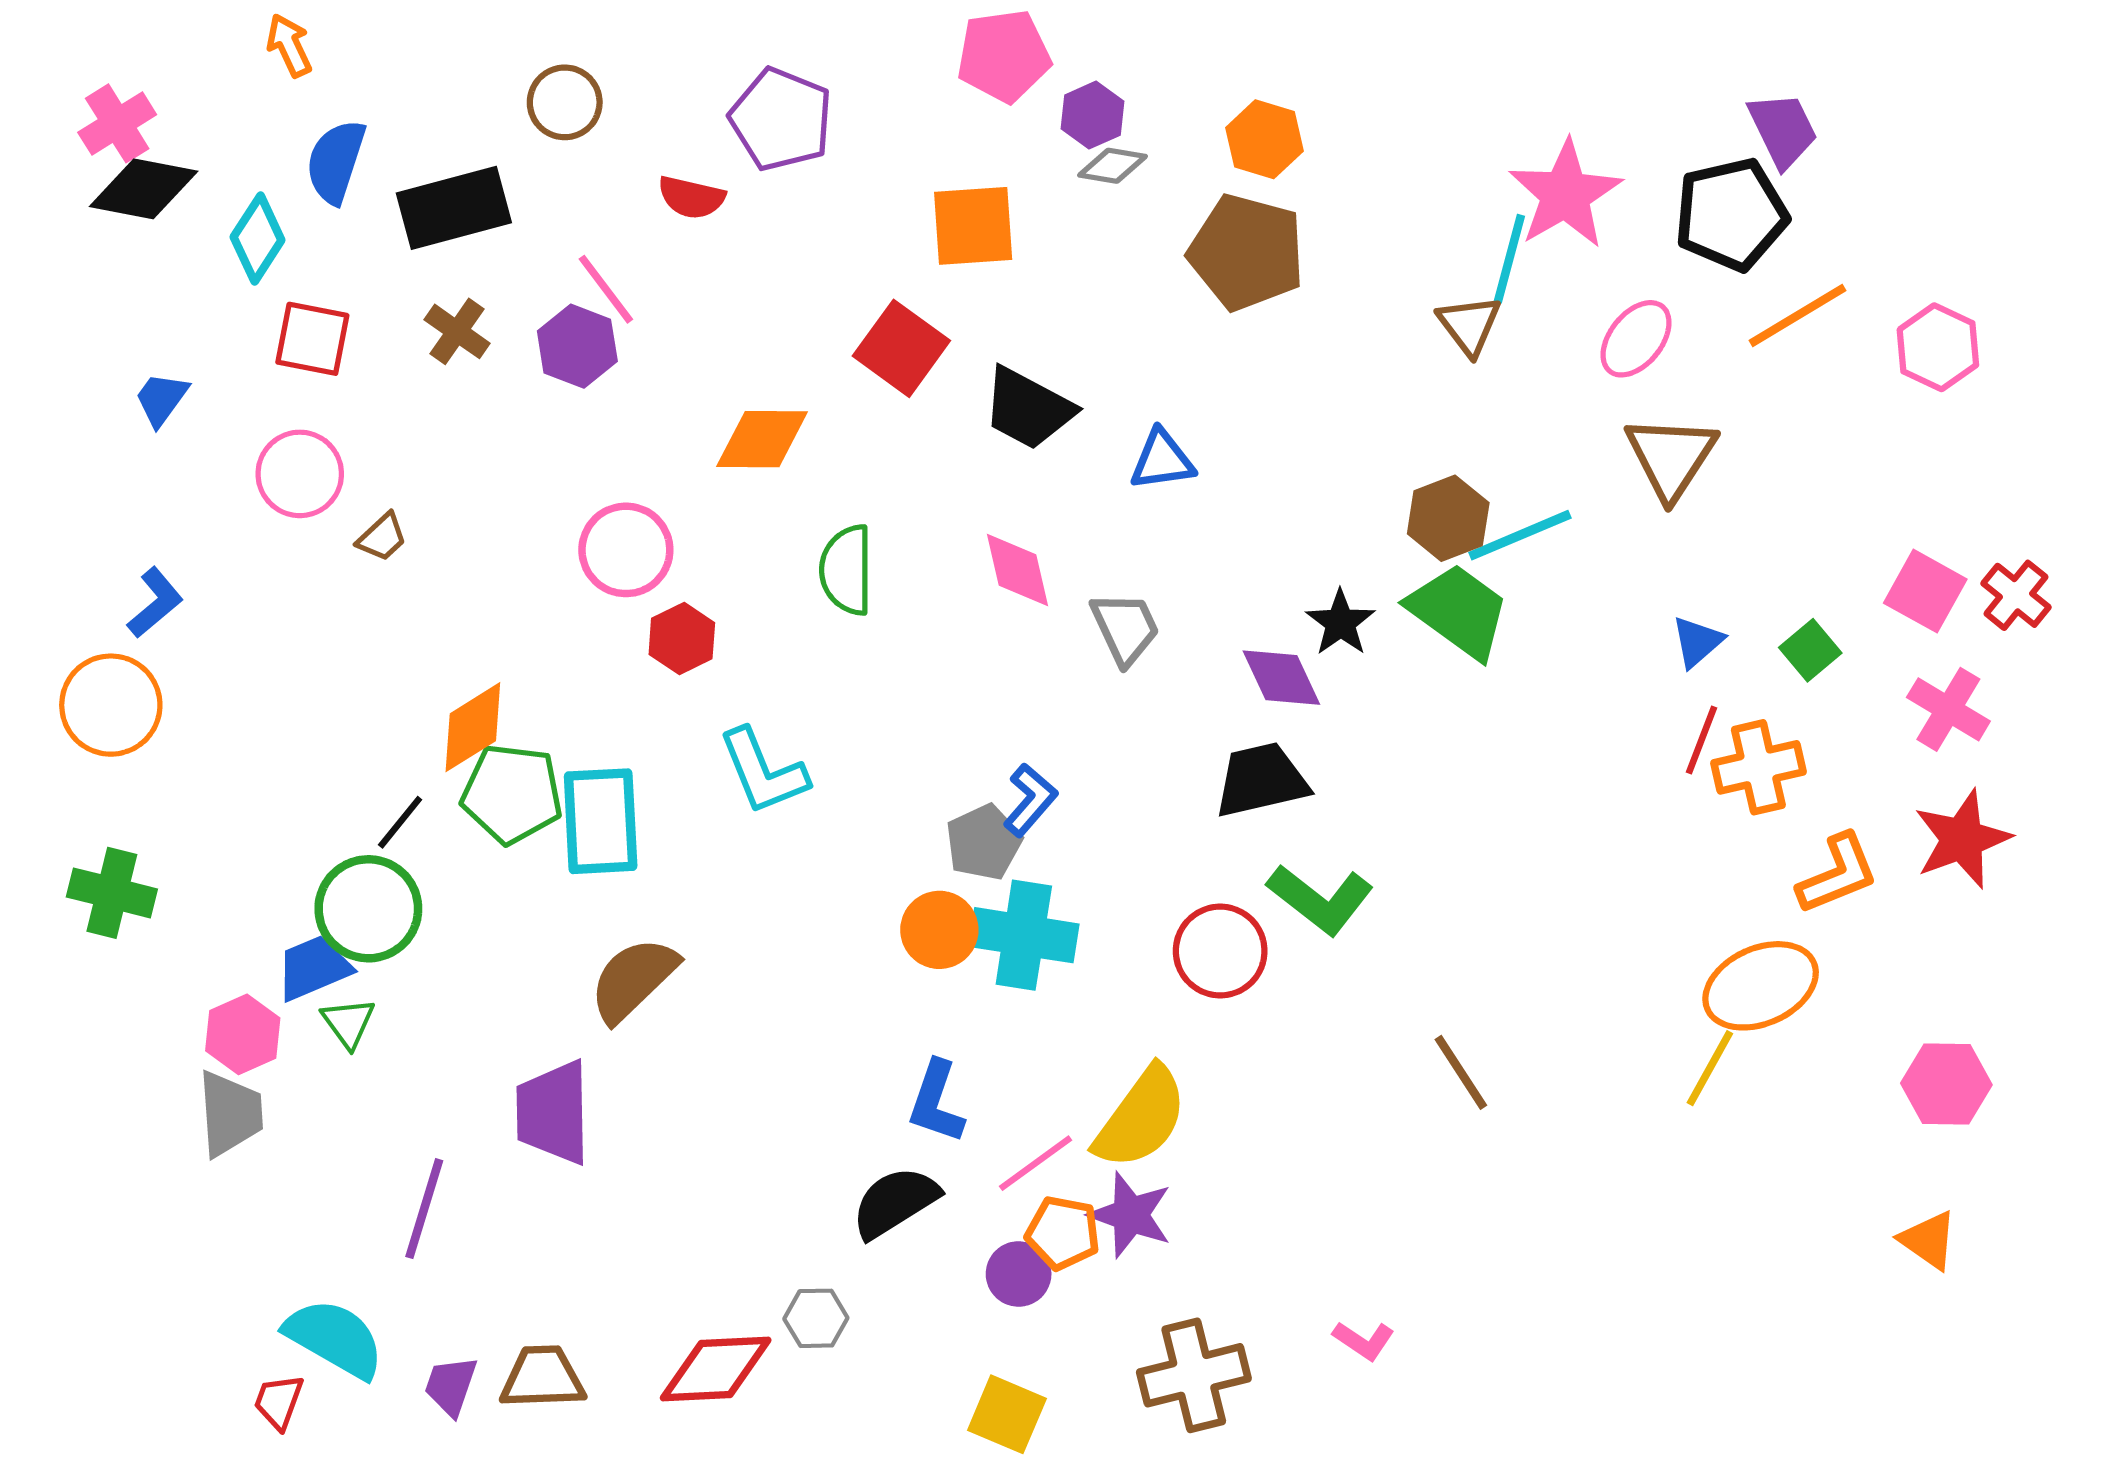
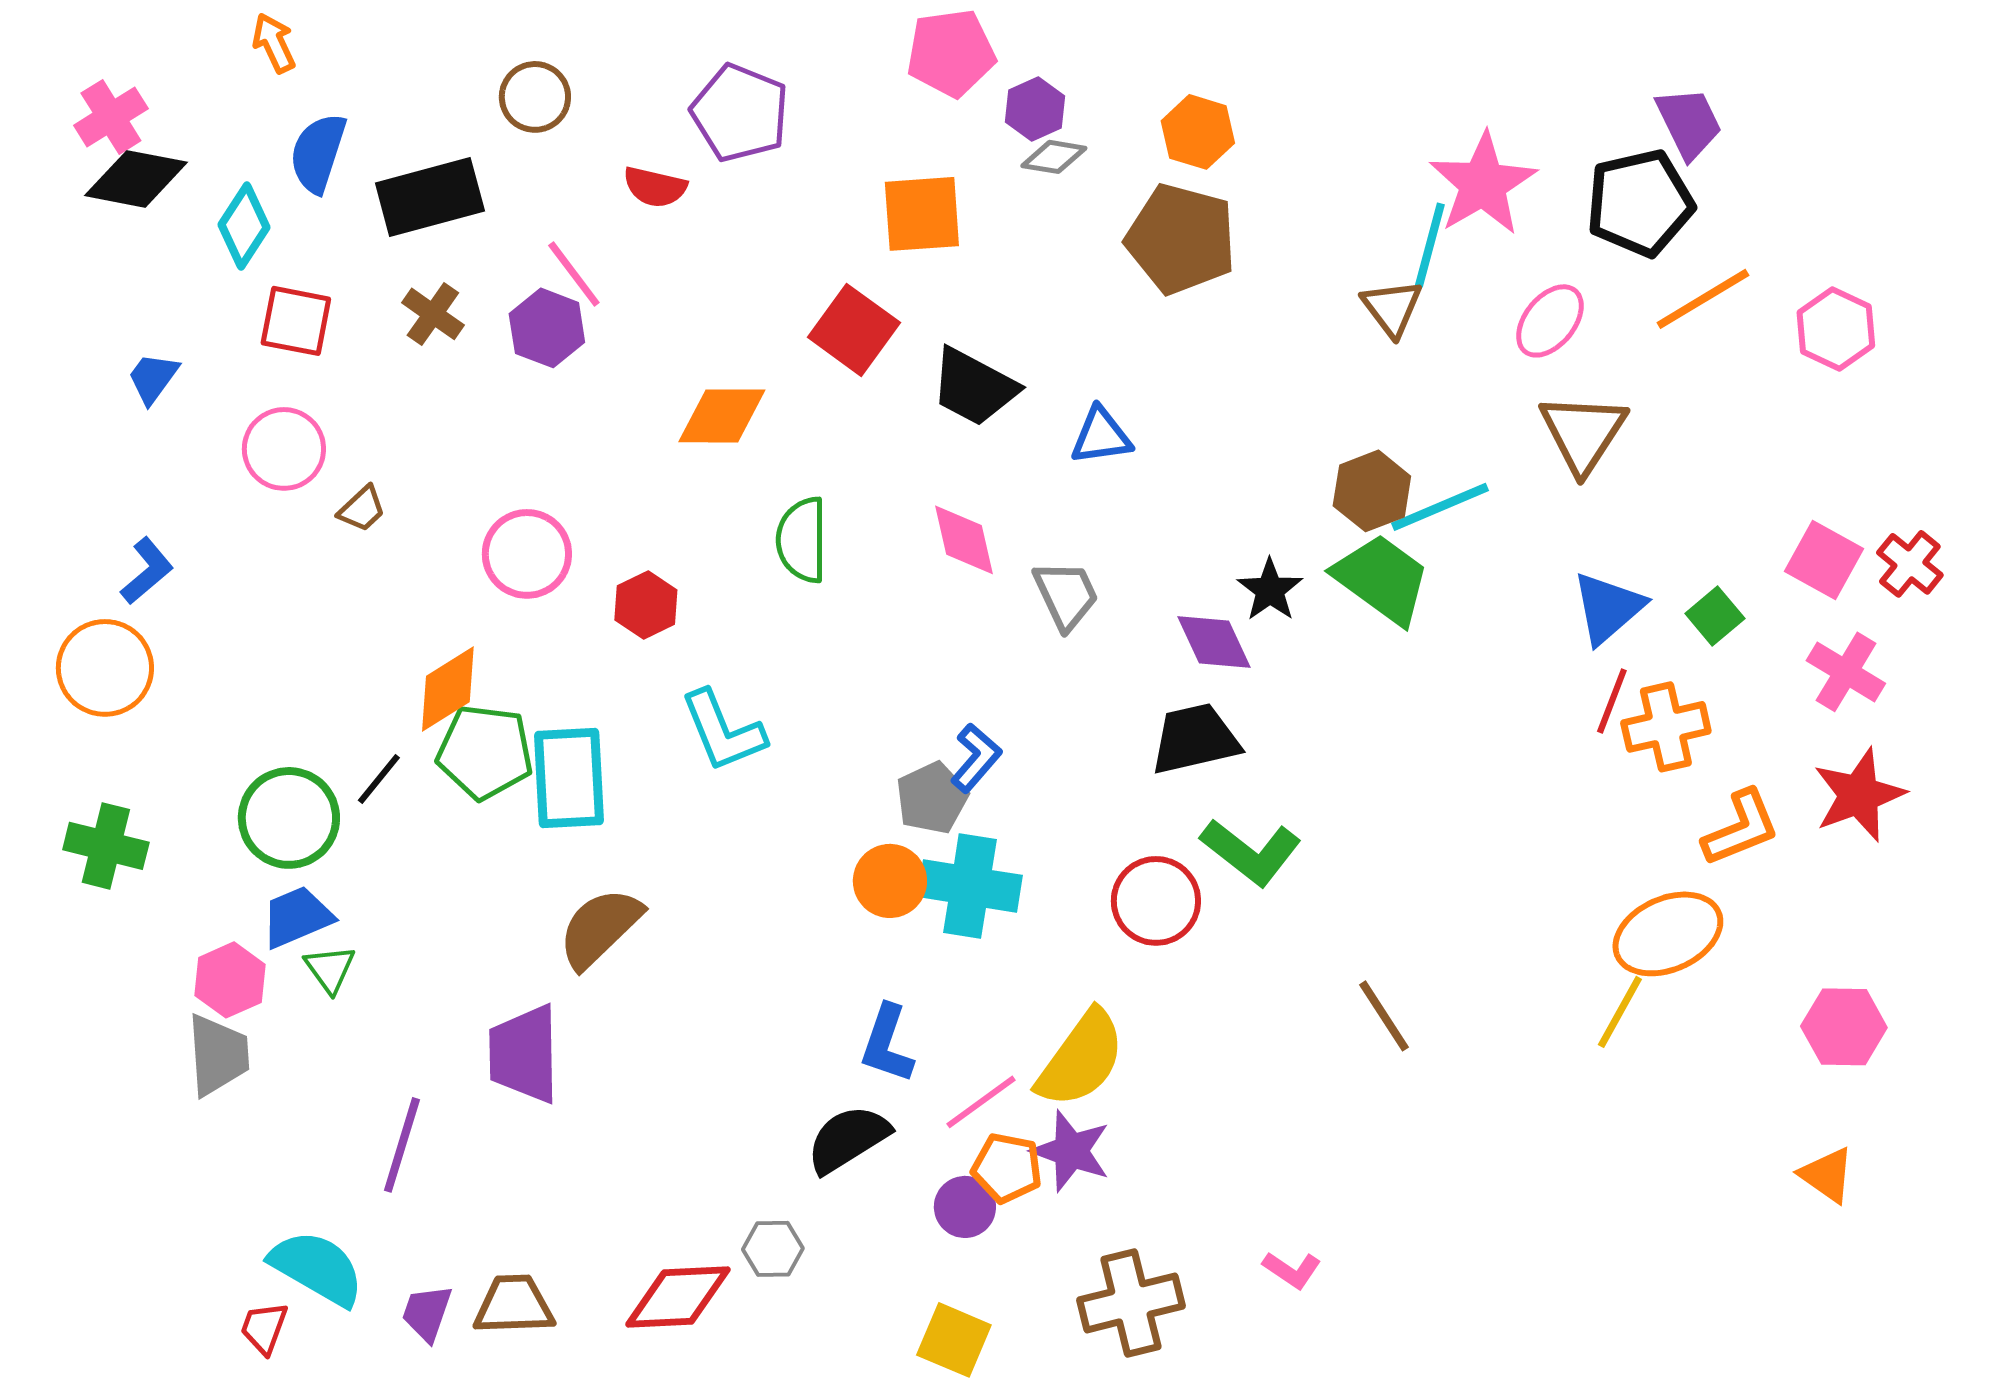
pink circle: (626, 550) -> (527, 554), moved
blue triangle: (1697, 642) -> (1608, 608), size x1.5
green circle: (368, 909) -> (289, 818), moved

